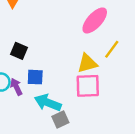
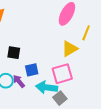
pink square: (88, 86) -> (62, 74), moved

